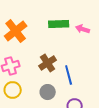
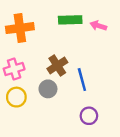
orange cross: (16, 31) -> (20, 28), turned 30
gray circle: (48, 92) -> (48, 89), moved

